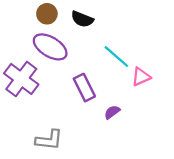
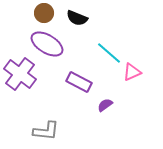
purple rectangle: (84, 88) -> (79, 82), turned -35

